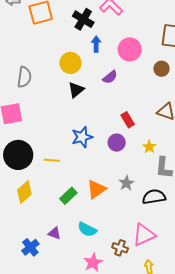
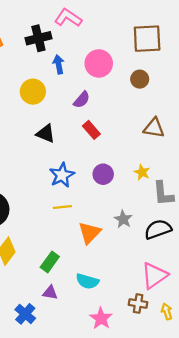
black cross: (83, 19) -> (38, 38), turned -35
black triangle: (76, 90) -> (46, 133), moved, turned -48
red rectangle: (128, 120) -> (91, 130), moved
yellow line: (52, 160) -> (62, 207), moved
green rectangle: (68, 196) -> (50, 262), moved
brown cross: (120, 248) -> (138, 303), moved

